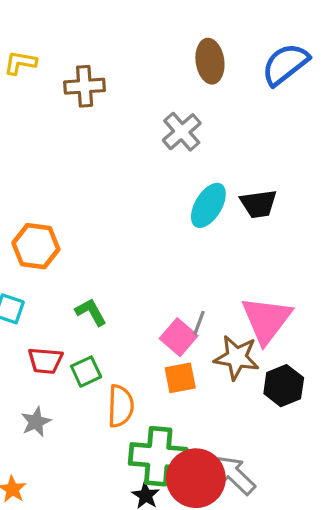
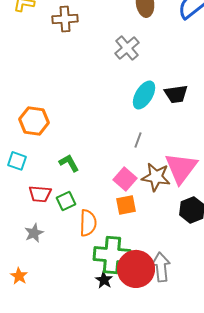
gray line: (199, 323) -> (138, 140), moved
brown star: (237, 357) -> (156, 177), moved
gray arrow: (235, 475) -> (161, 267), turned 40

